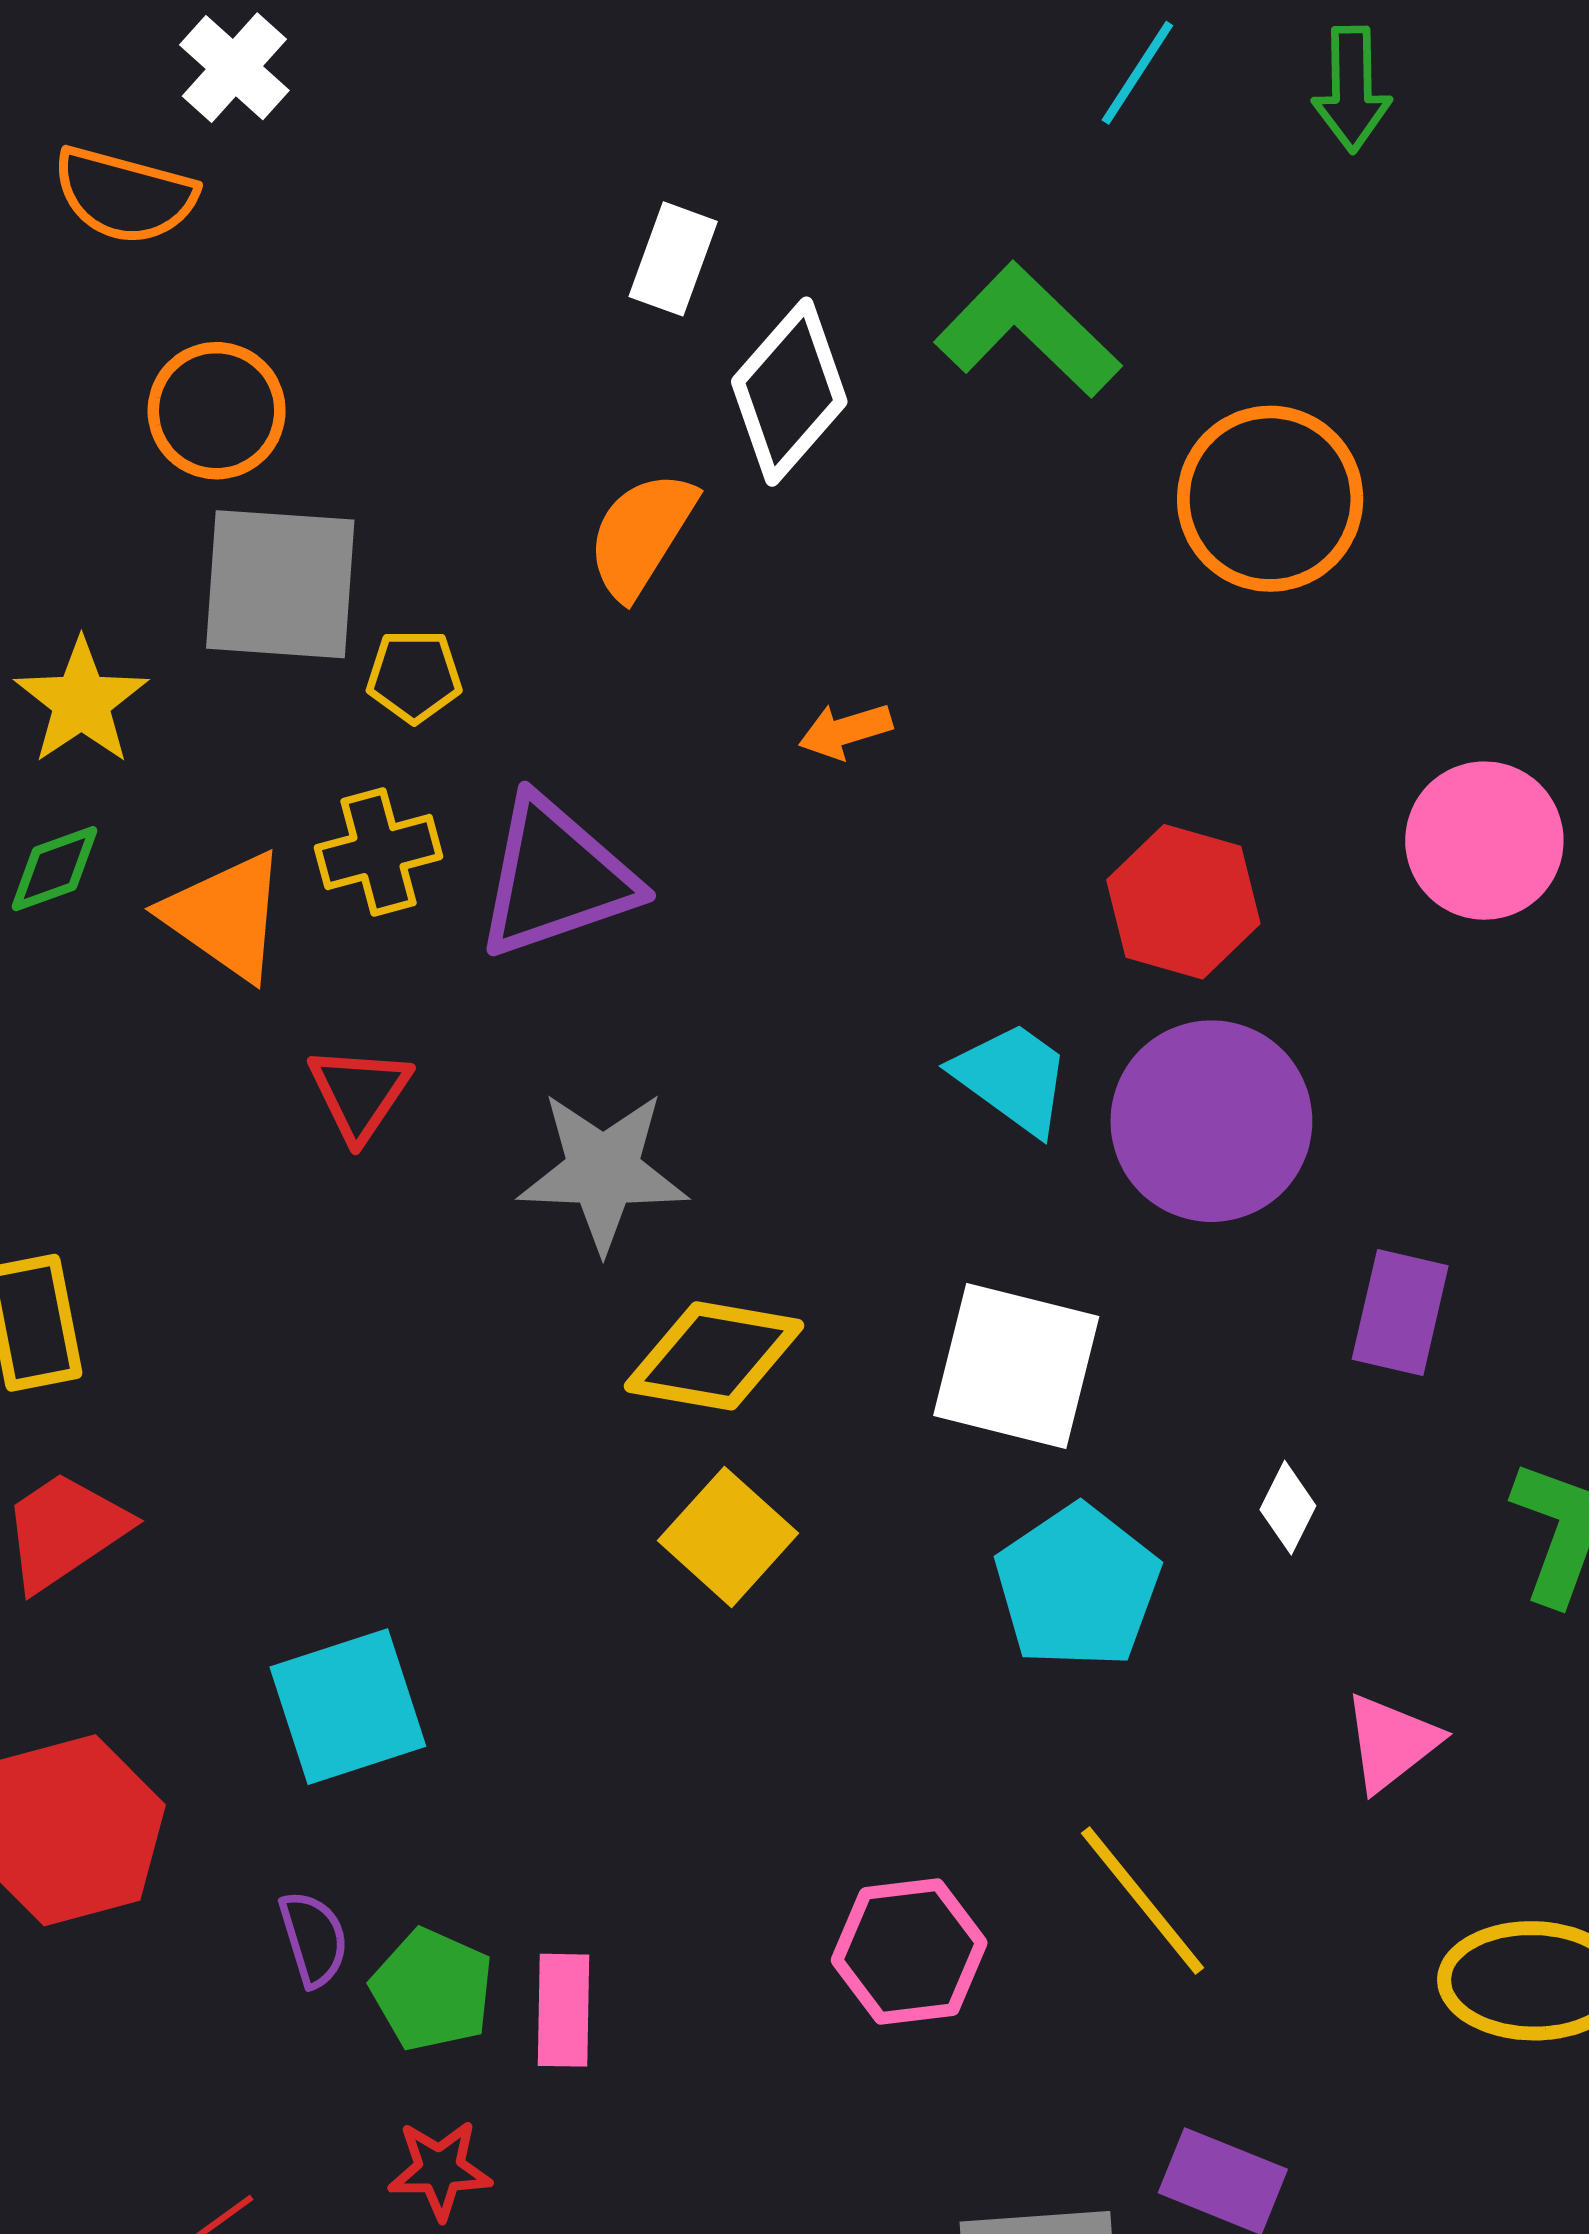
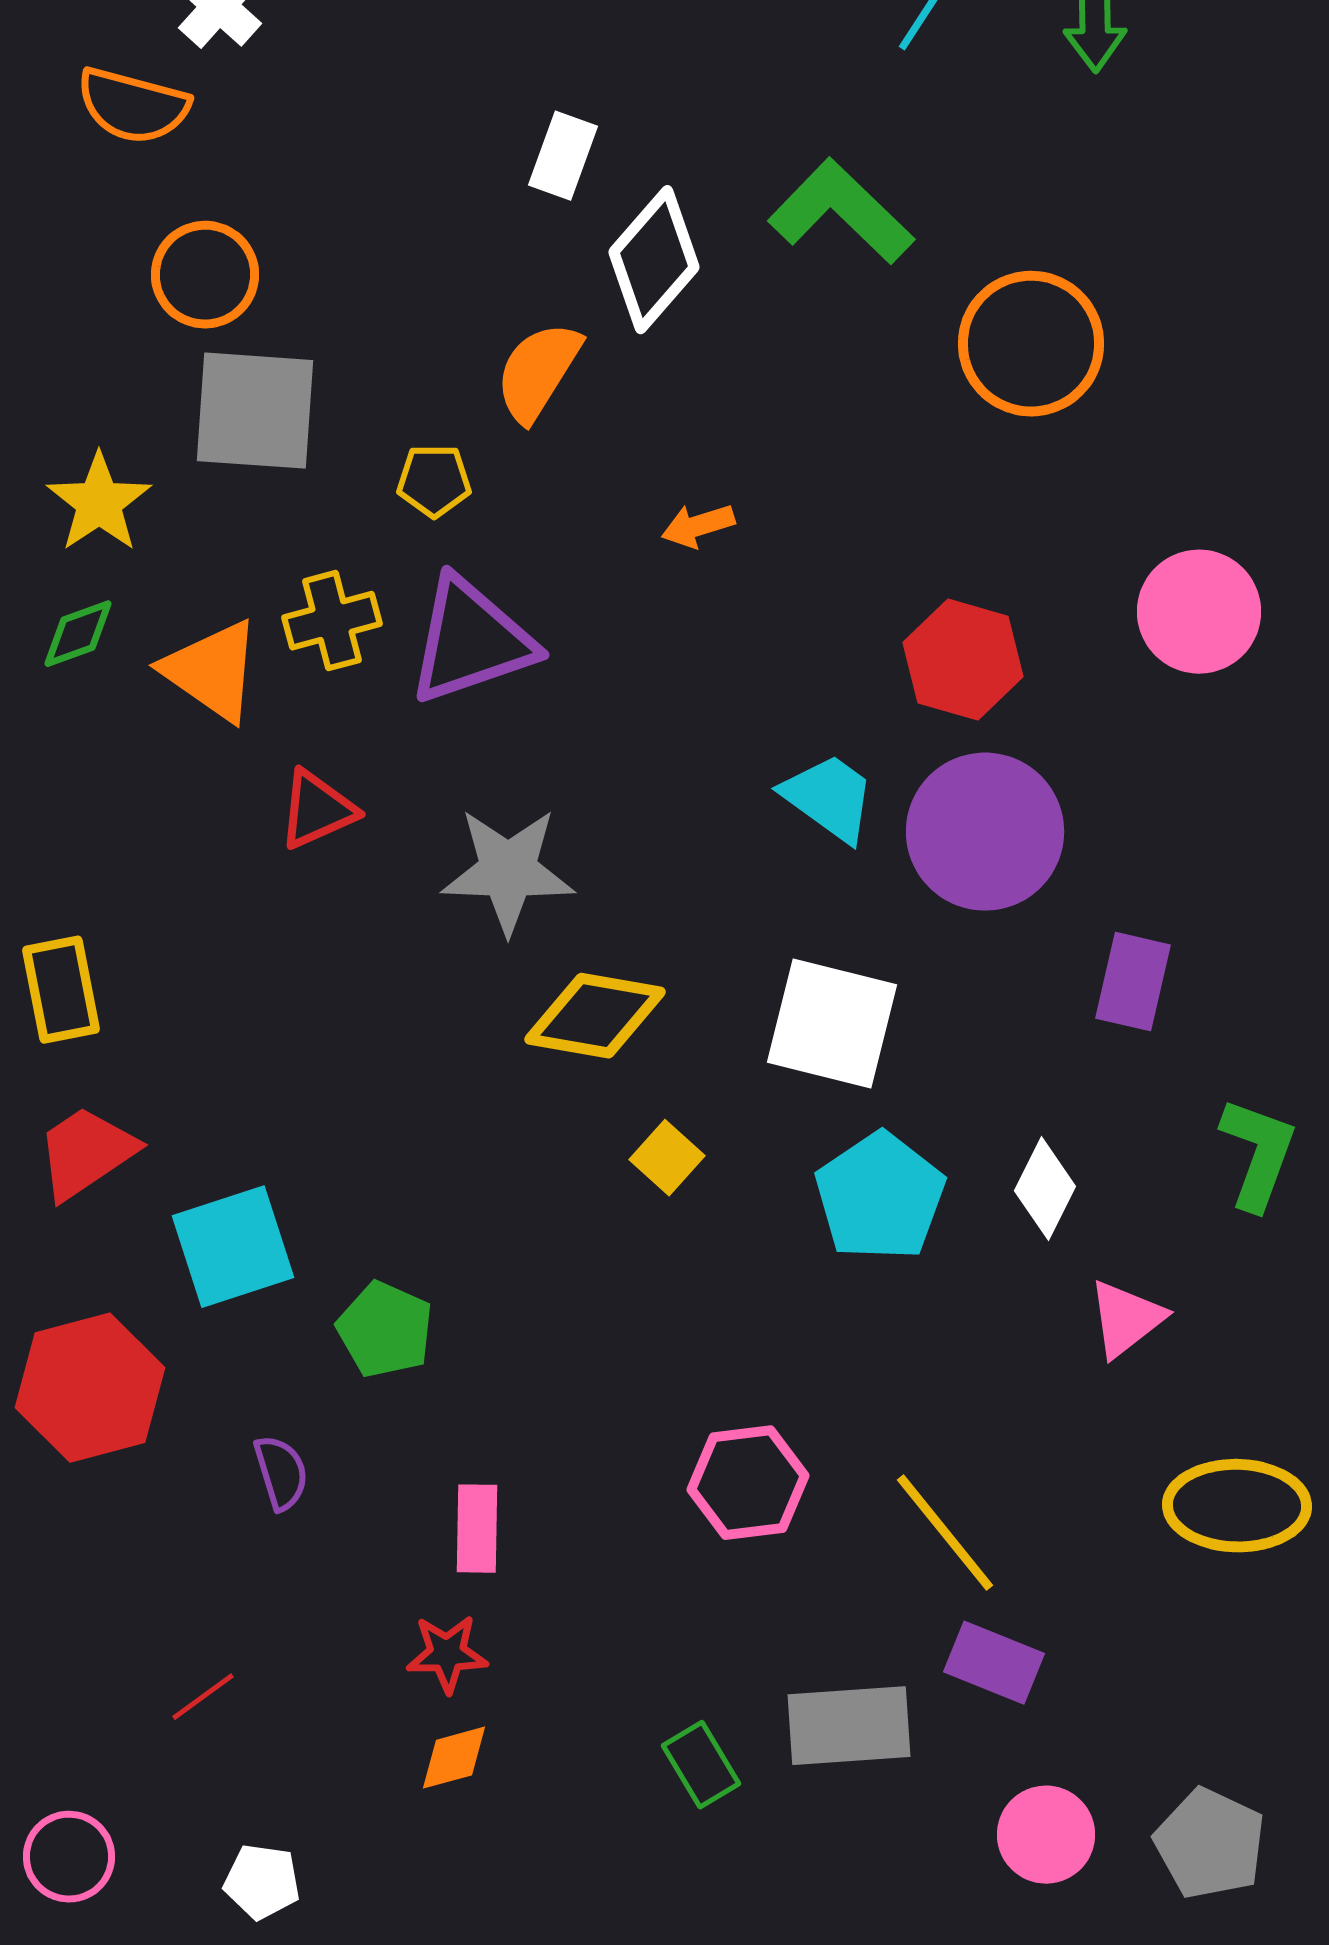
yellow pentagon: (414, 676) -> (434, 481), moved
red triangle: (359, 1093) -> (317, 810), turned 32
white diamond: (1288, 1508) -> (1045, 1189), moved, size x1.4
yellow square: (728, 1537) -> (667, 1158), moved, size x0.7
cyan square: (348, 1707) -> (233, 1247), moved
yellow line: (1143, 1900) -> (945, 1533), moved
green pentagon: (432, 1990) -> (385, 1330), moved
red star: (440, 2170) -> (447, 1654), moved

